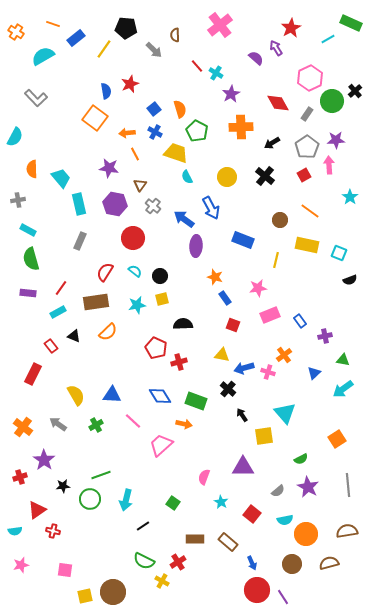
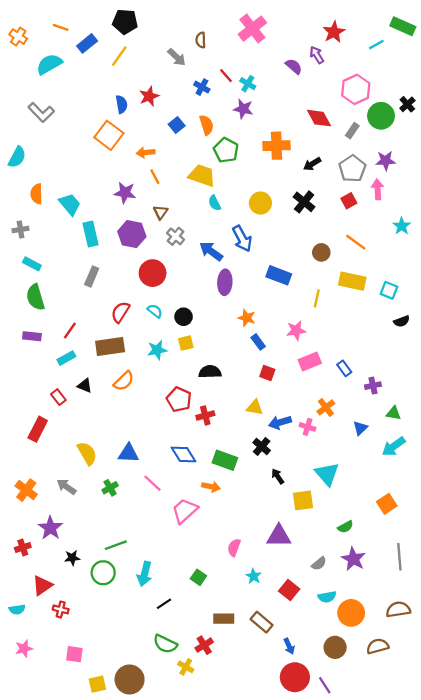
black pentagon: (126, 28) -> (125, 22), moved
purple star: (231, 94) -> (243, 109), moved, turned -30
blue cross: (155, 132) -> (202, 87), moved

